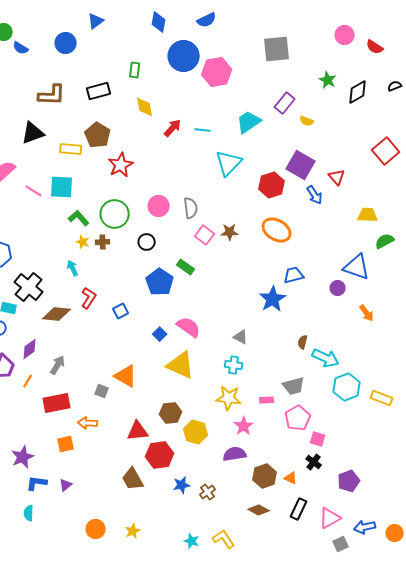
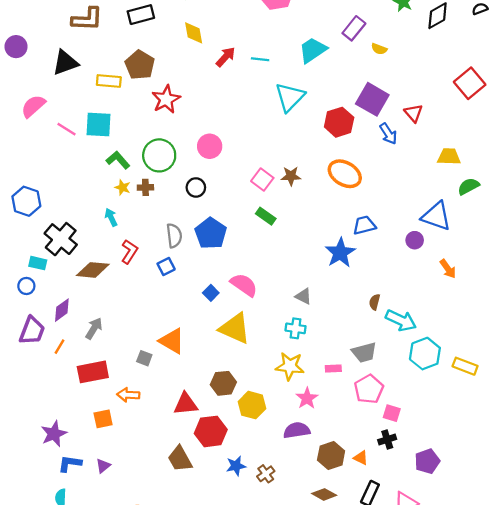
gray semicircle: (191, 208) -> (174, 236), moved
green rectangle: (186, 267) -> (266, 216), moved
black cross: (314, 462) -> (387, 439), turned 35

